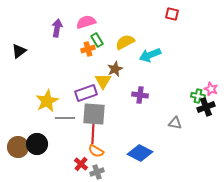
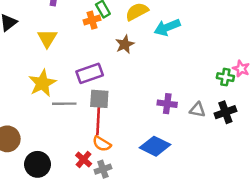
yellow triangle: (103, 81) -> (47, 38), moved
purple cross: (140, 95) -> (167, 104), moved
black cross: (206, 107) -> (225, 112), moved
gray square: (94, 114) -> (99, 99), size x0.7
black circle: (37, 144) -> (37, 164), moved

